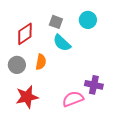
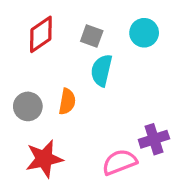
red diamond: (25, 34) -> (41, 34), moved
cyan semicircle: (62, 43) -> (102, 70), turned 60
purple cross: (94, 85) -> (154, 139), turned -30

